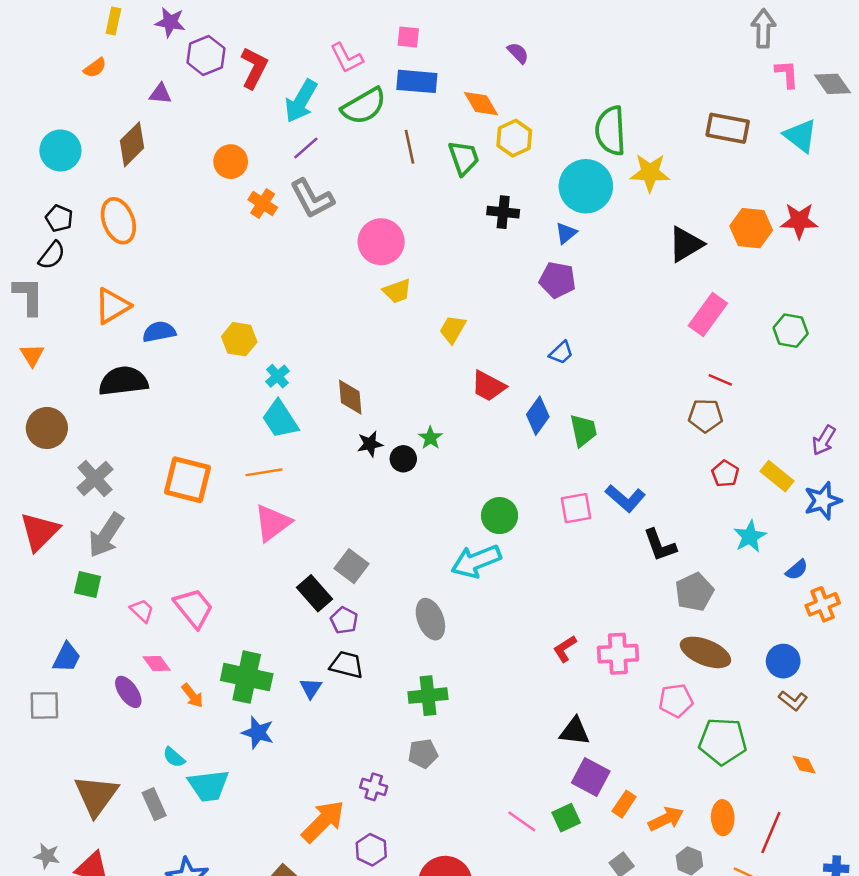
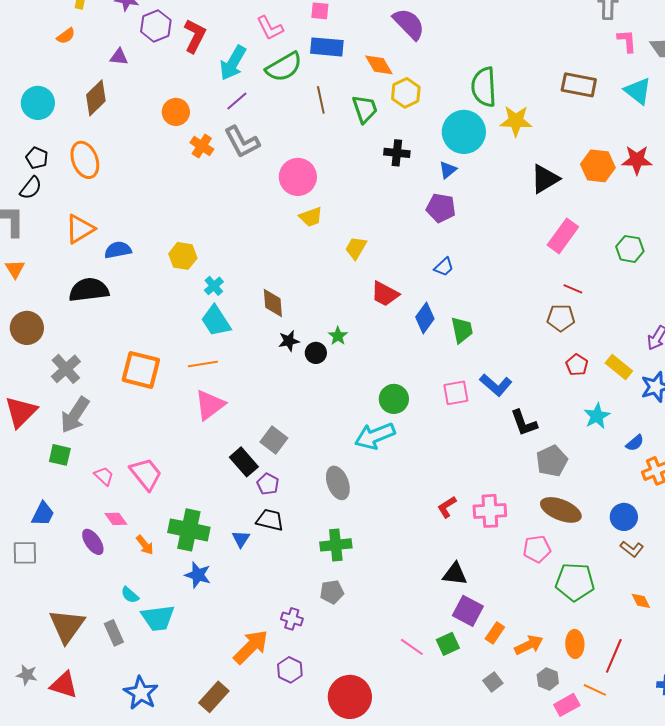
purple semicircle: (518, 53) -> (409, 24), size x1.8

